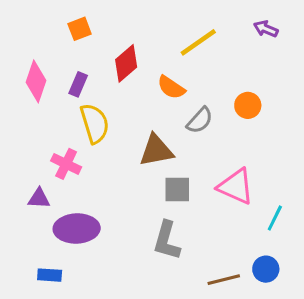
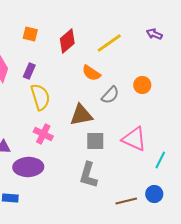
orange square: (80, 29) -> (30, 34), turned 35
red diamond: (126, 63) -> (67, 41), moved
pink cross: (66, 164) -> (43, 134), moved

